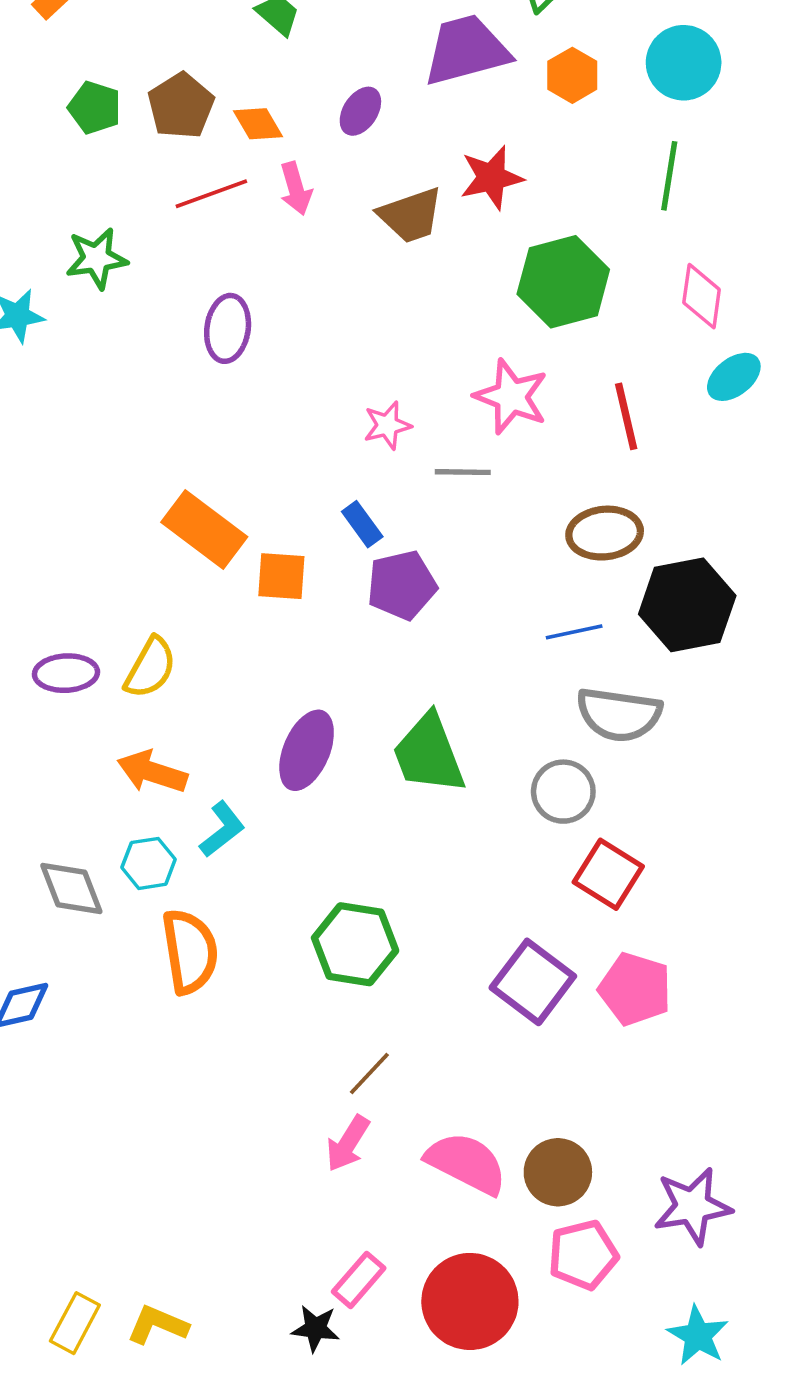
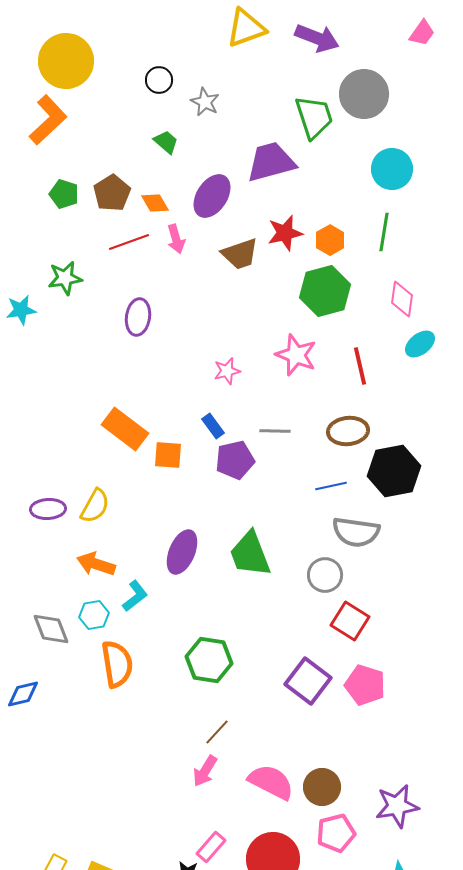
orange hexagon: (572, 75) -> (330, 240), moved
purple ellipse: (360, 111) -> (212, 196), size x1.6
gray line: (463, 472) -> (275, 431), moved

